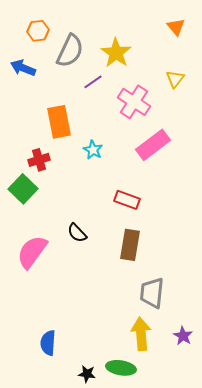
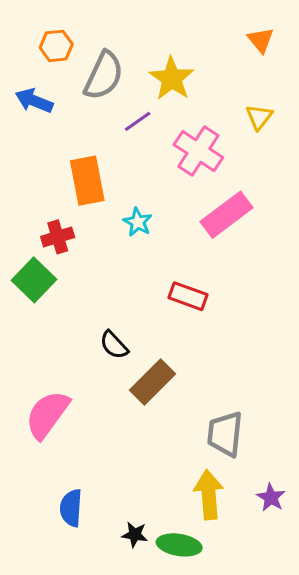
brown rectangle: (130, 245) -> (152, 382), moved, turned 36
pink semicircle: (32, 252) -> (47, 415), moved
black star: (87, 374) -> (135, 535), moved

